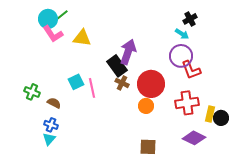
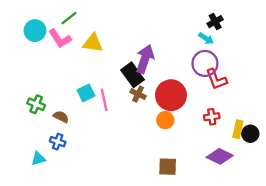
cyan circle: (48, 19) -> (35, 31), moved
red cross: (187, 103) -> (212, 117), size x0.6
cyan triangle: (49, 139) -> (38, 159), moved, turned 32

